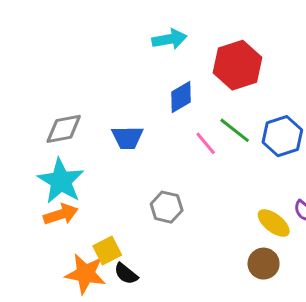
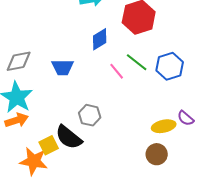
yellow ellipse: (274, 223) -> (164, 126), turned -50
black semicircle: (126, 274) -> (69, 137), moved, size x1.6

